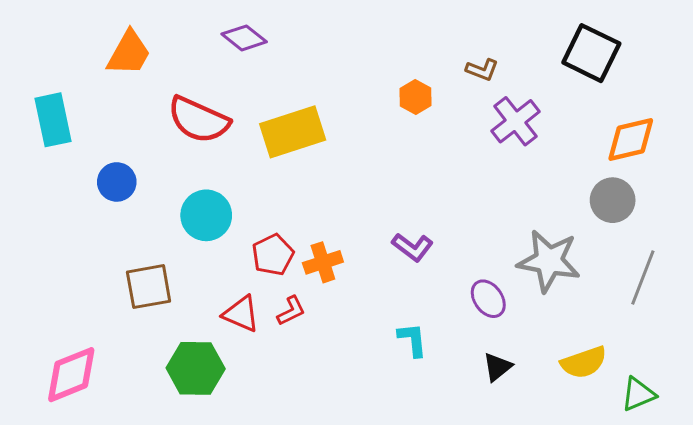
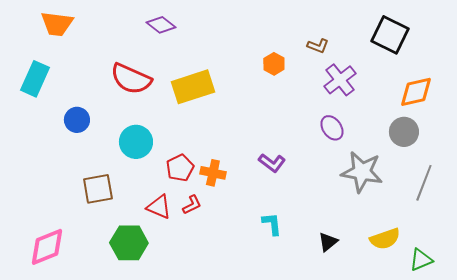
orange trapezoid: (129, 53) -> (57, 24), moved, turned 68
cyan rectangle: (53, 120) -> (35, 79), turned 36
orange cross: (323, 262) -> (213, 173), turned 30
purple ellipse: (488, 299) -> (332, 128), moved

